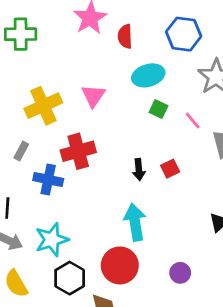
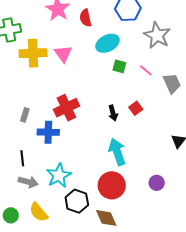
pink triangle: (93, 96) -> (63, 54), moved
yellow cross: (43, 106) -> (33, 53), moved, turned 32

